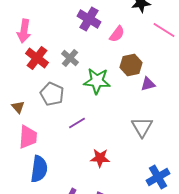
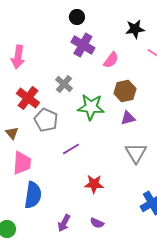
red cross: (37, 58) -> (28, 98), moved
purple triangle: (148, 84) -> (128, 118), moved

